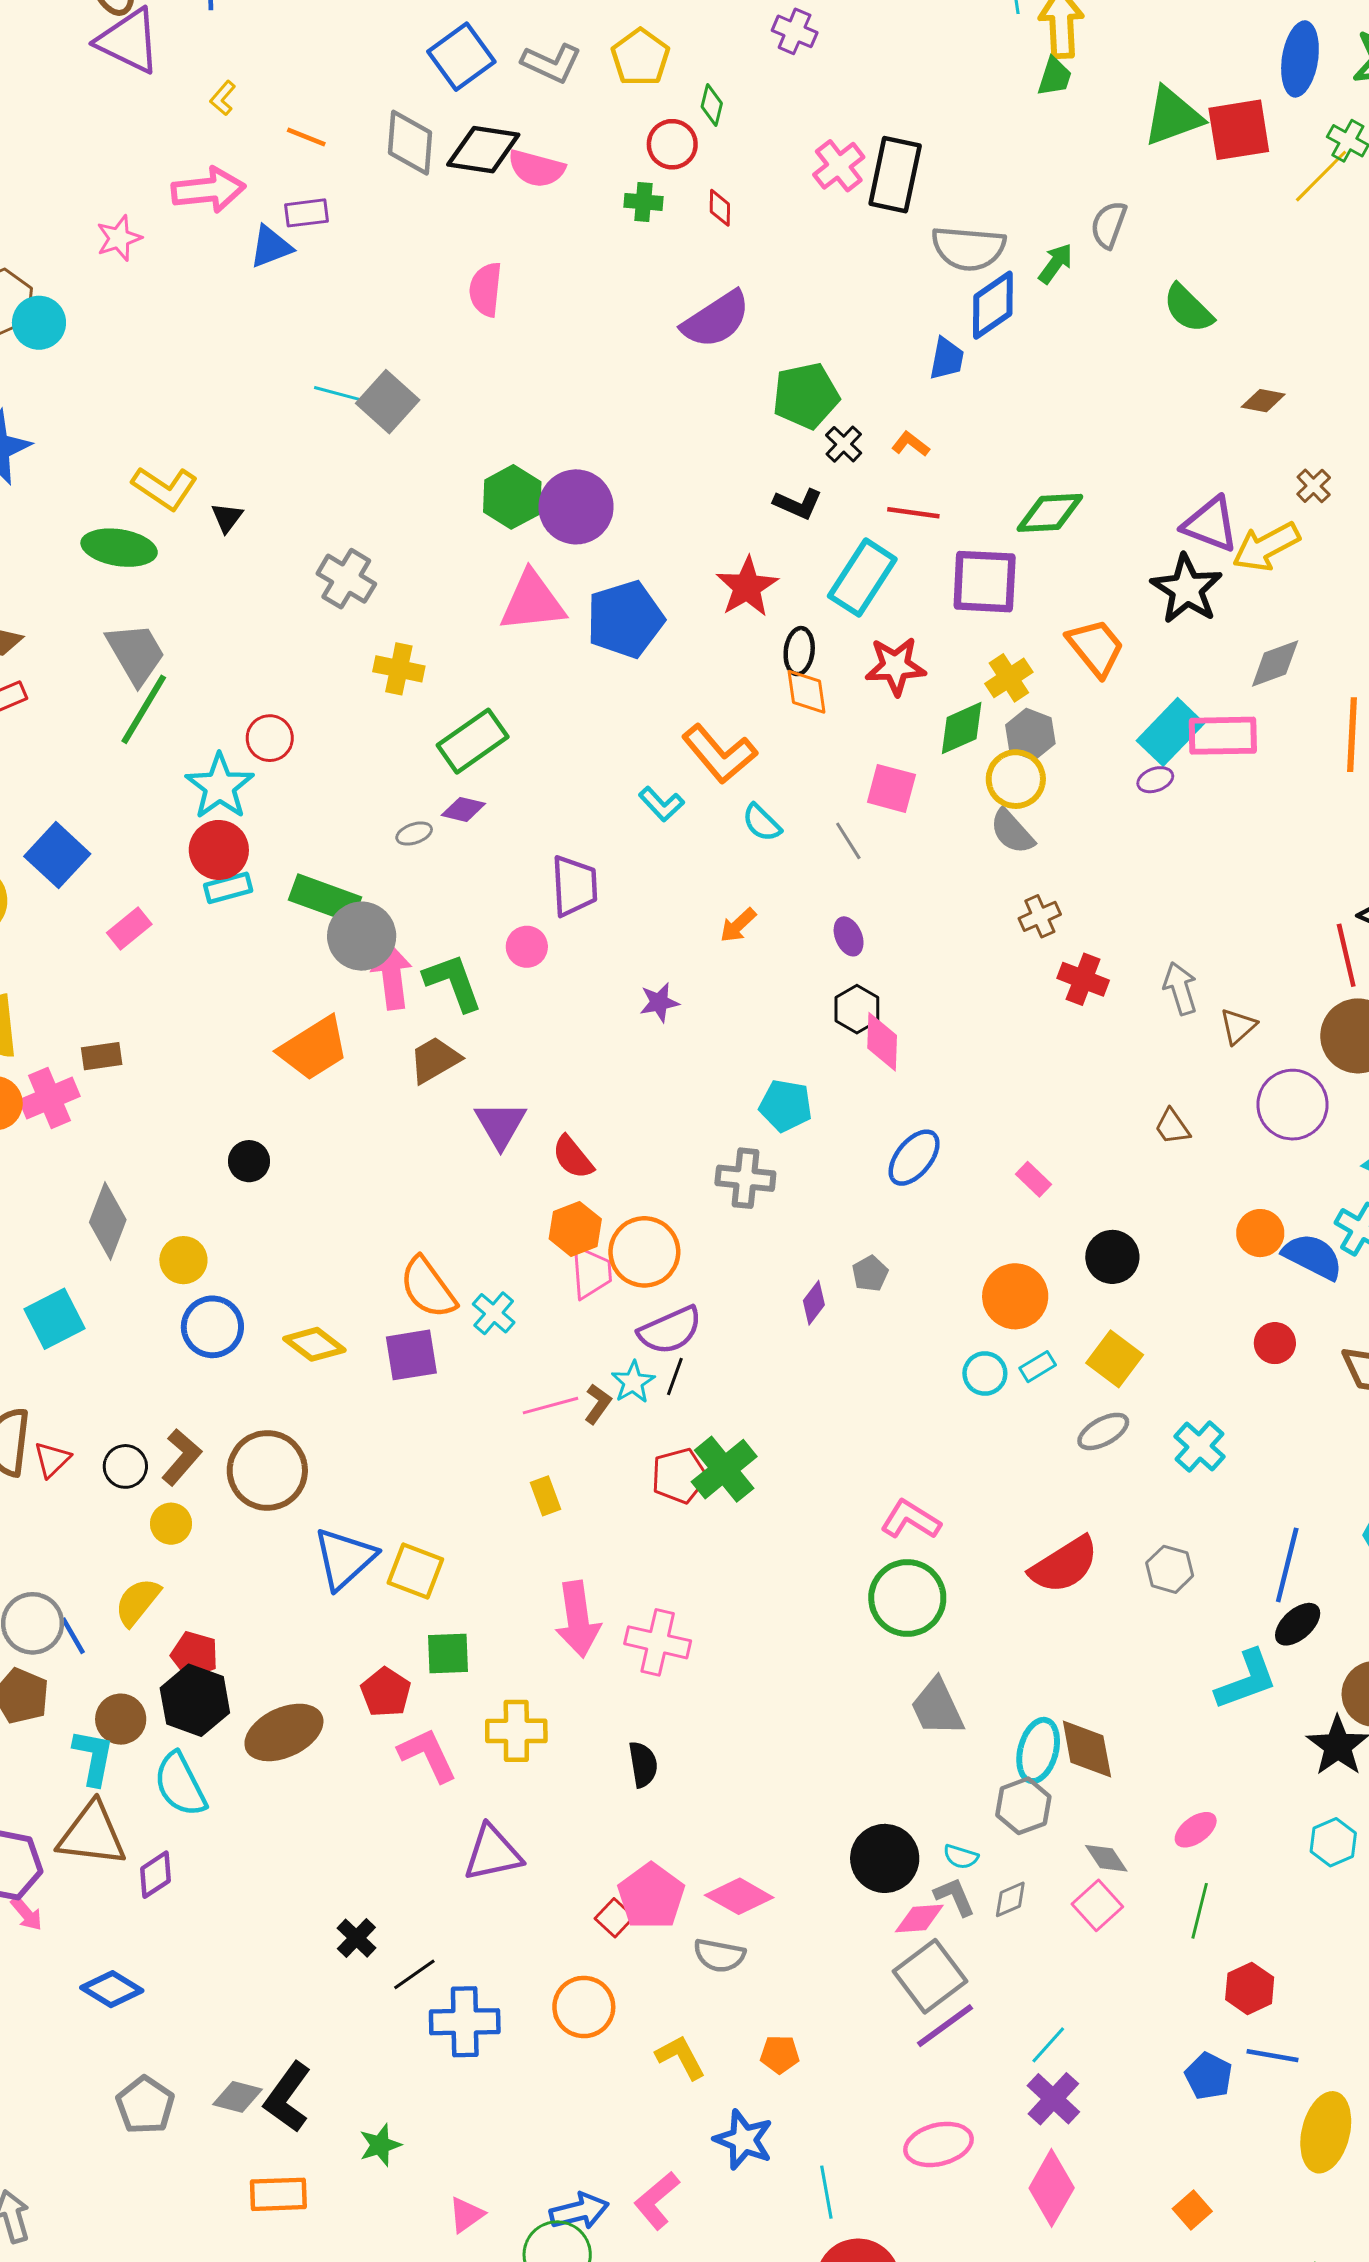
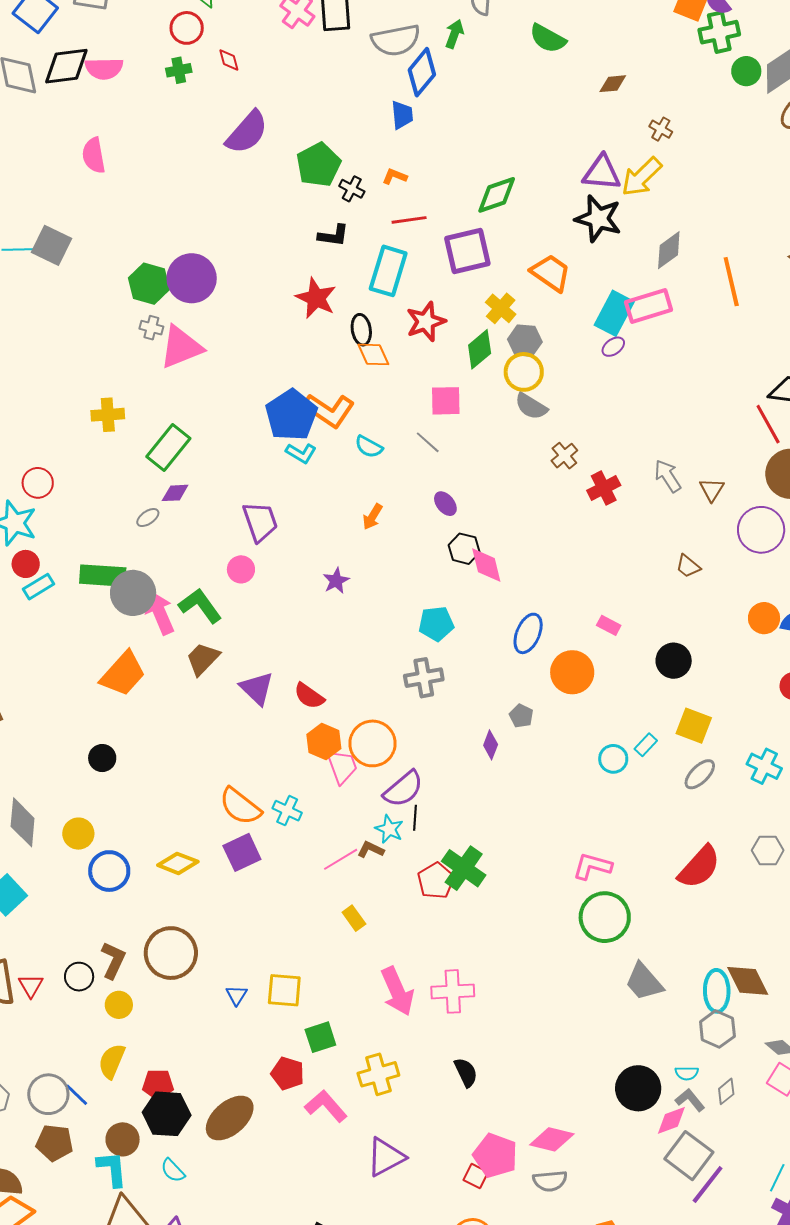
gray cross: (346, 579) -> (151, 328), moved, size x0.6
blue pentagon: (625, 619) -> (291, 415), moved
red circle: (219, 850) -> (26, 564), size x0.7
red cross: (1083, 979) -> (604, 488), turned -32
orange circle: (1015, 1296) -> (572, 672), moved
brown L-shape: (598, 1404) -> (371, 850), turned -84
blue triangle: (345, 1558) -> (237, 995), size x0.5
cyan semicircle: (180, 1785) -> (173, 1170), size x0.6

